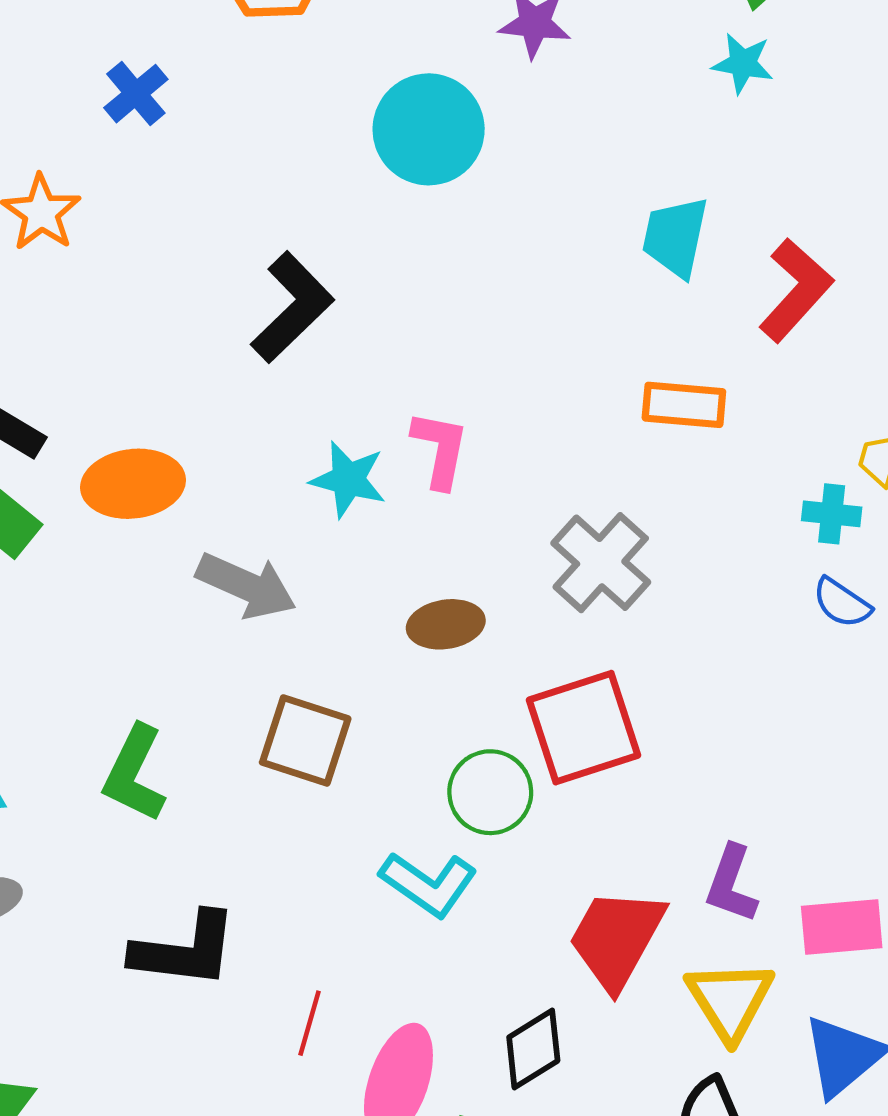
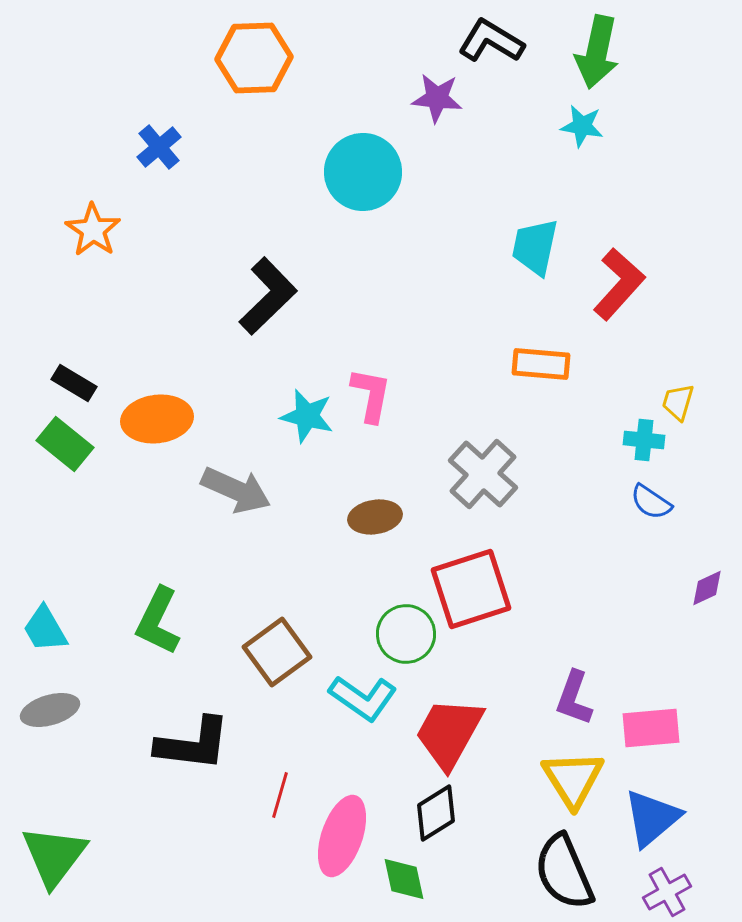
brown square: (305, 741) -> (277, 652), moved, turned 36
red trapezoid: (616, 939) -> (449, 733), moved

